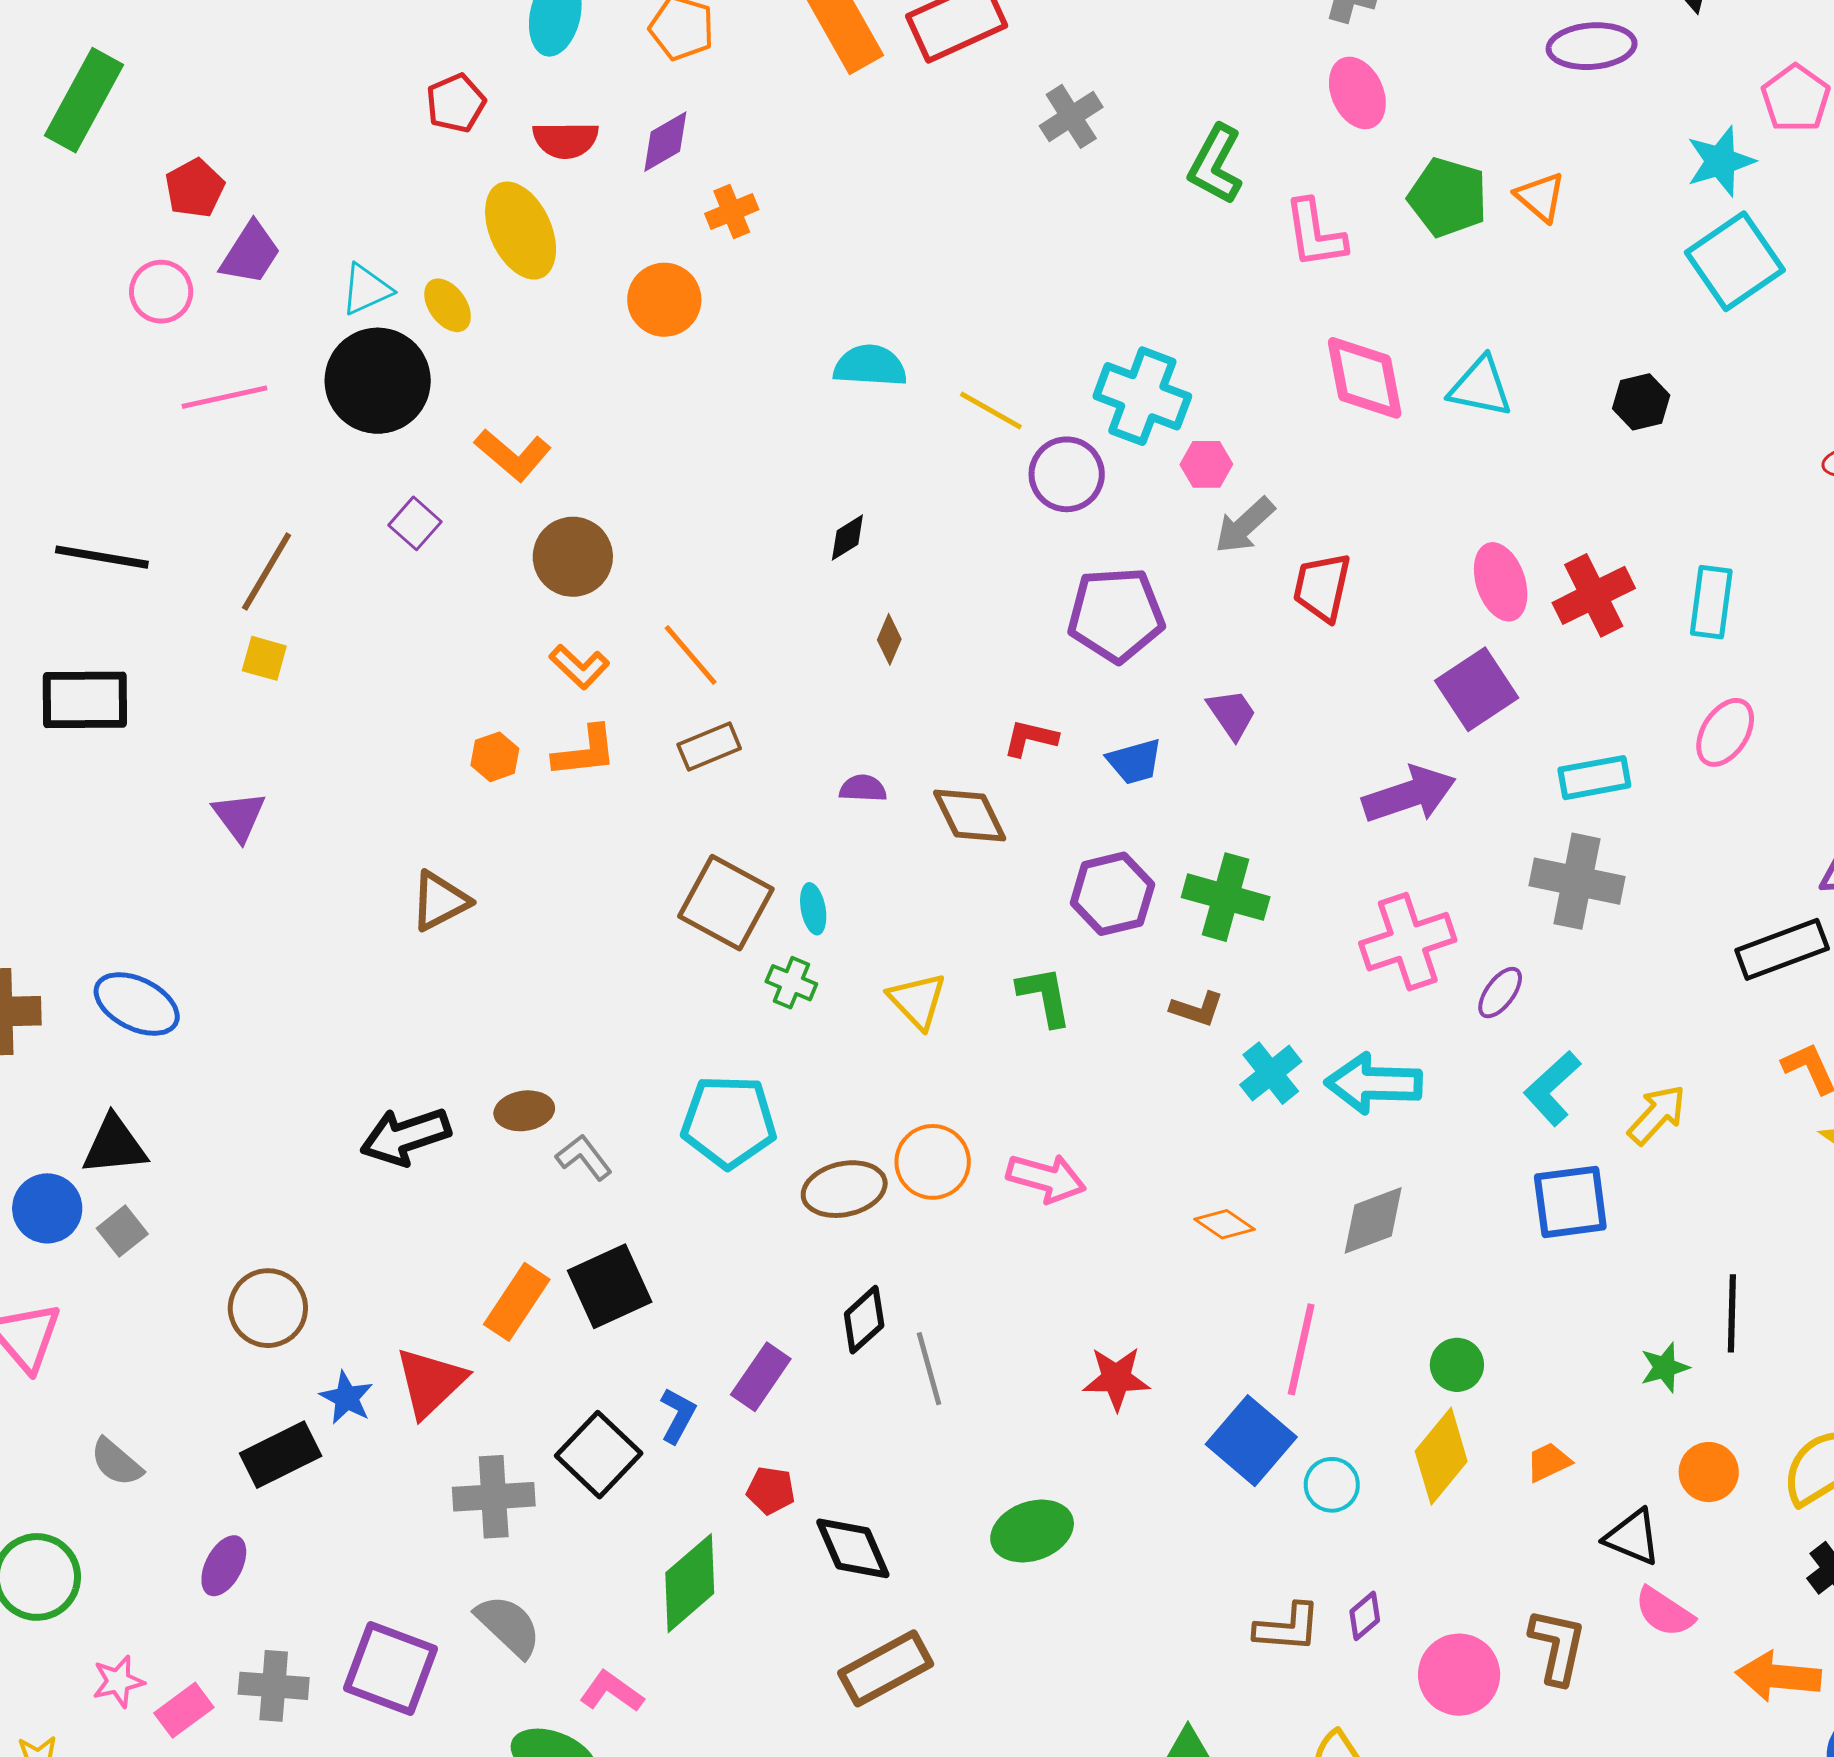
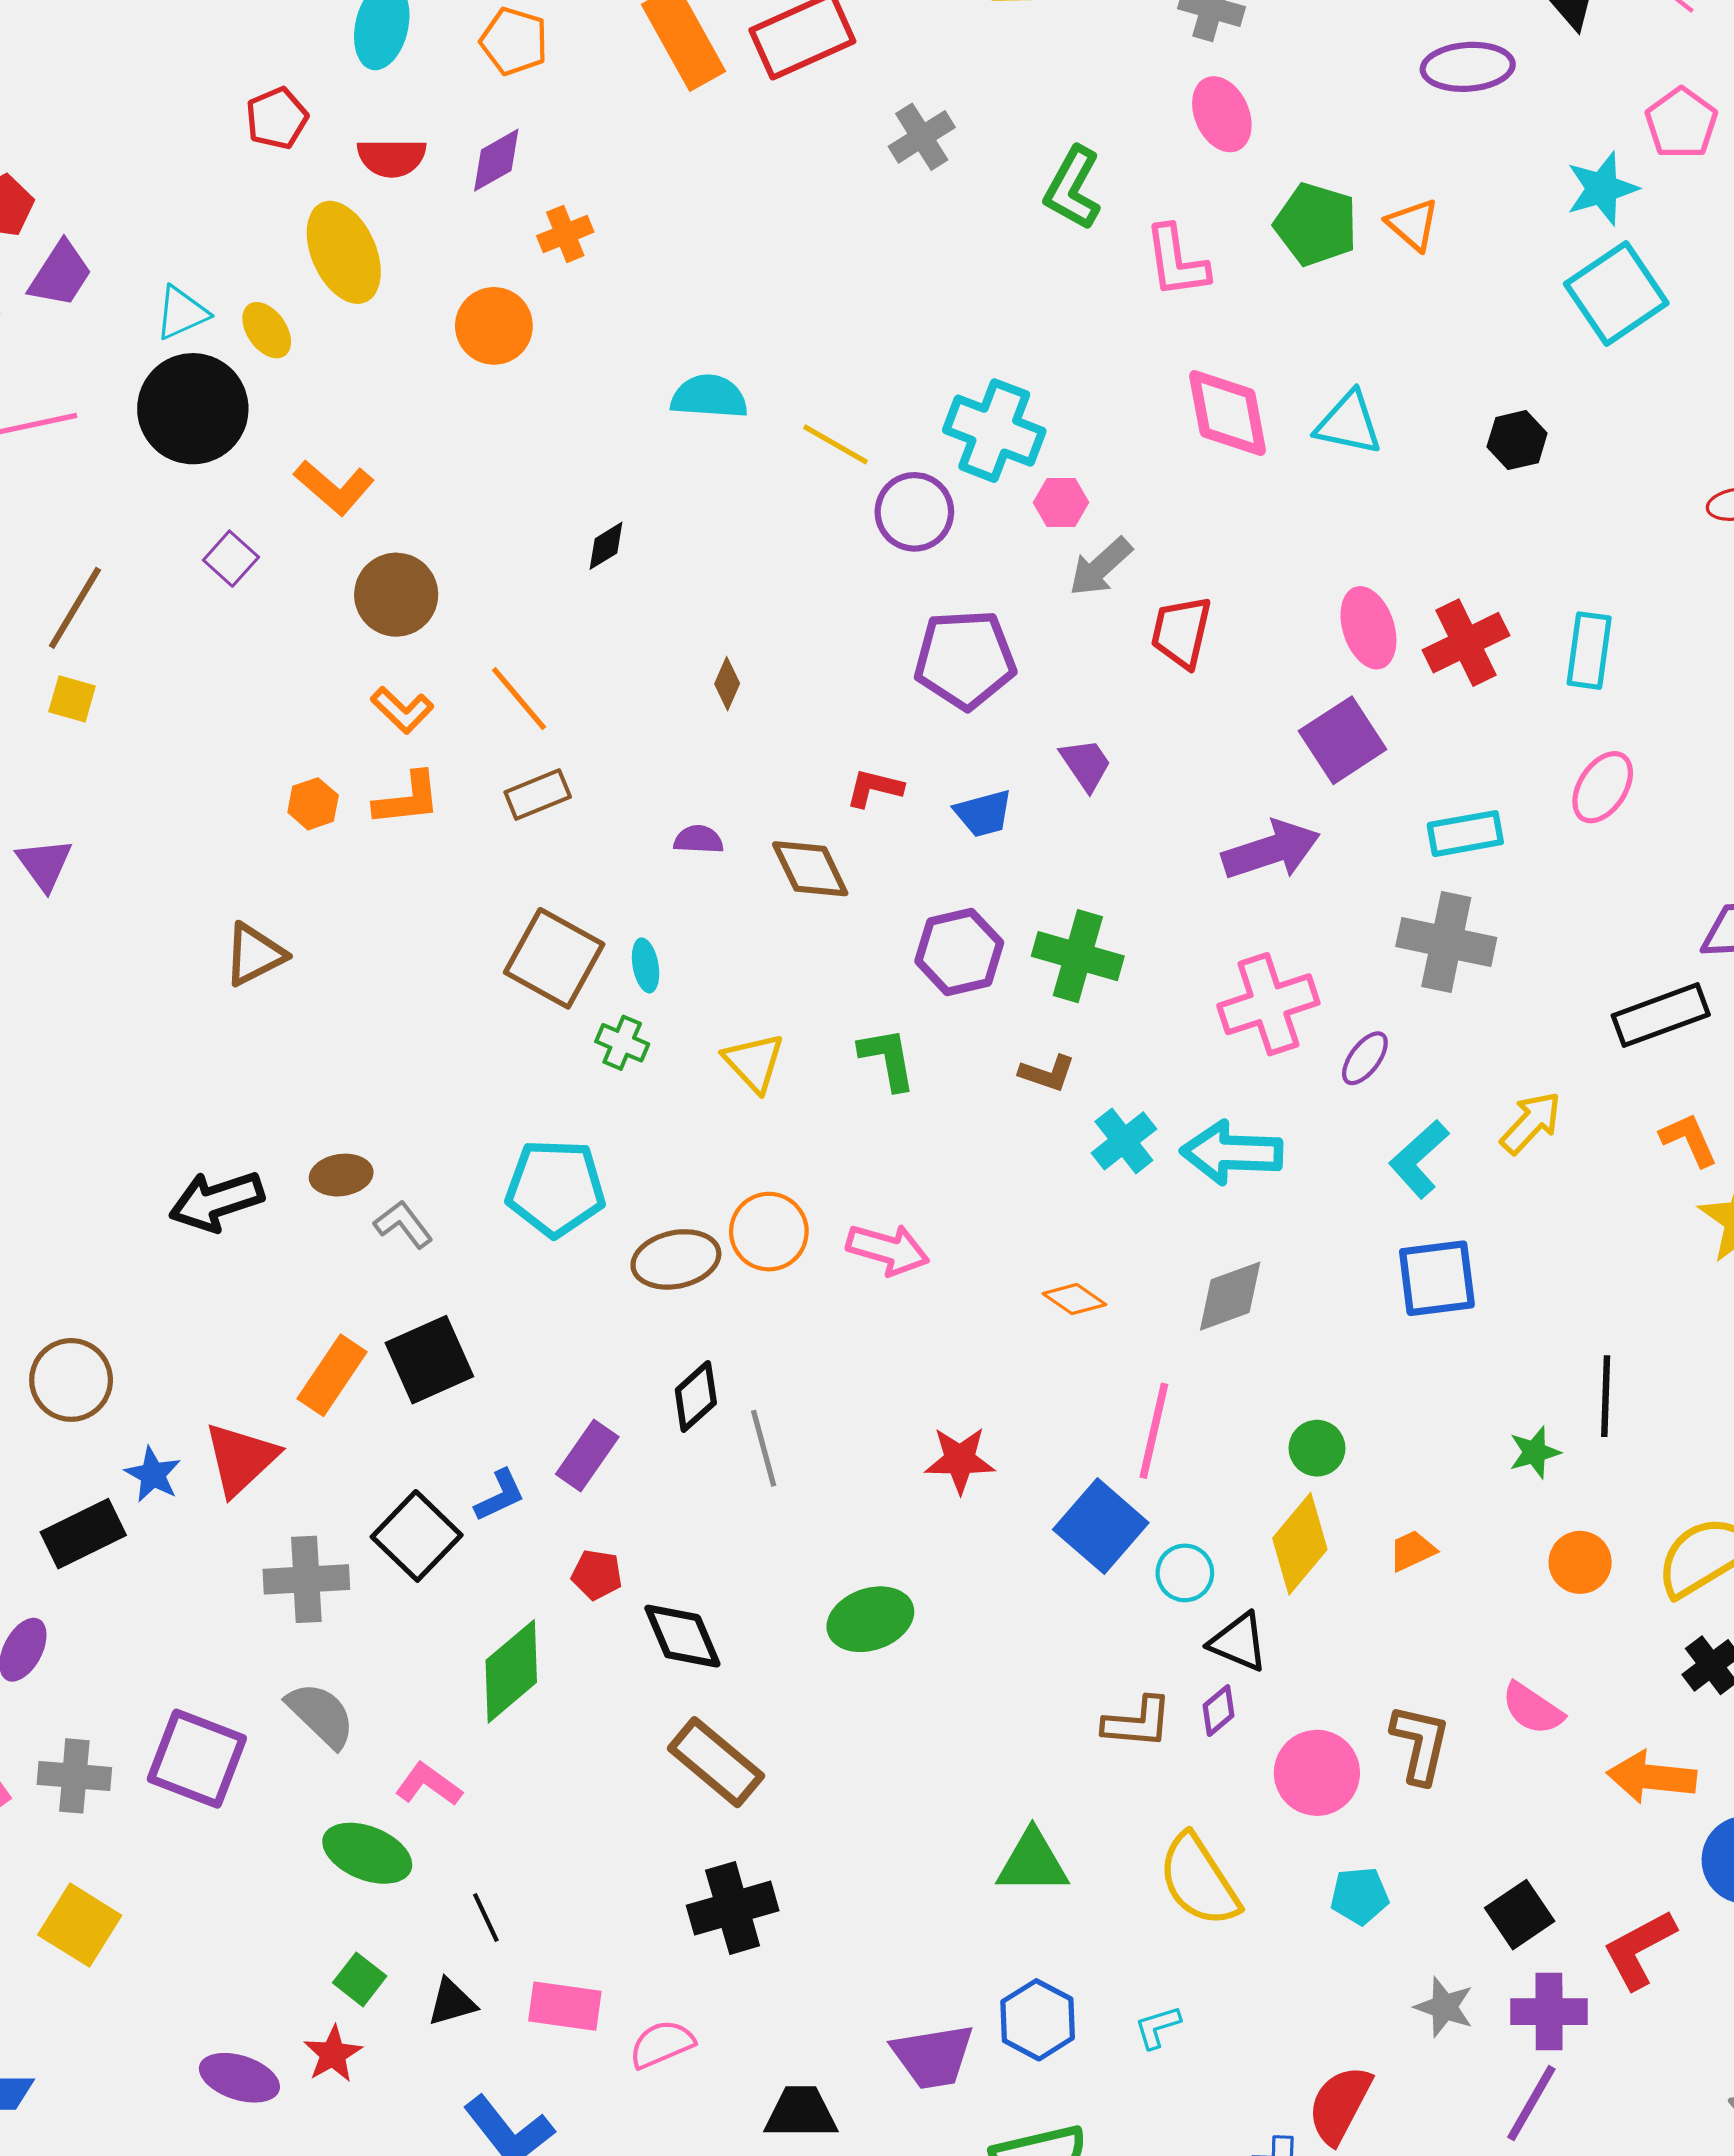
black diamond: (847, 538) -> (606, 546), moved
yellow arrow: (1657, 1115) -> (1531, 1123), moved
blue L-shape: (678, 1415) -> (500, 1495), turned 36
black triangle: (1633, 1537) -> (1239, 1642), moved
brown rectangle: (886, 1668) -> (716, 1762), turned 68

